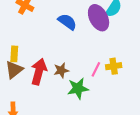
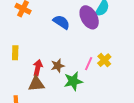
yellow cross: (114, 66) -> (104, 60), turned -32
brown triangle: (14, 70) -> (36, 84), moved, turned 36
red arrow: (39, 72) -> (38, 68), size x0.7

